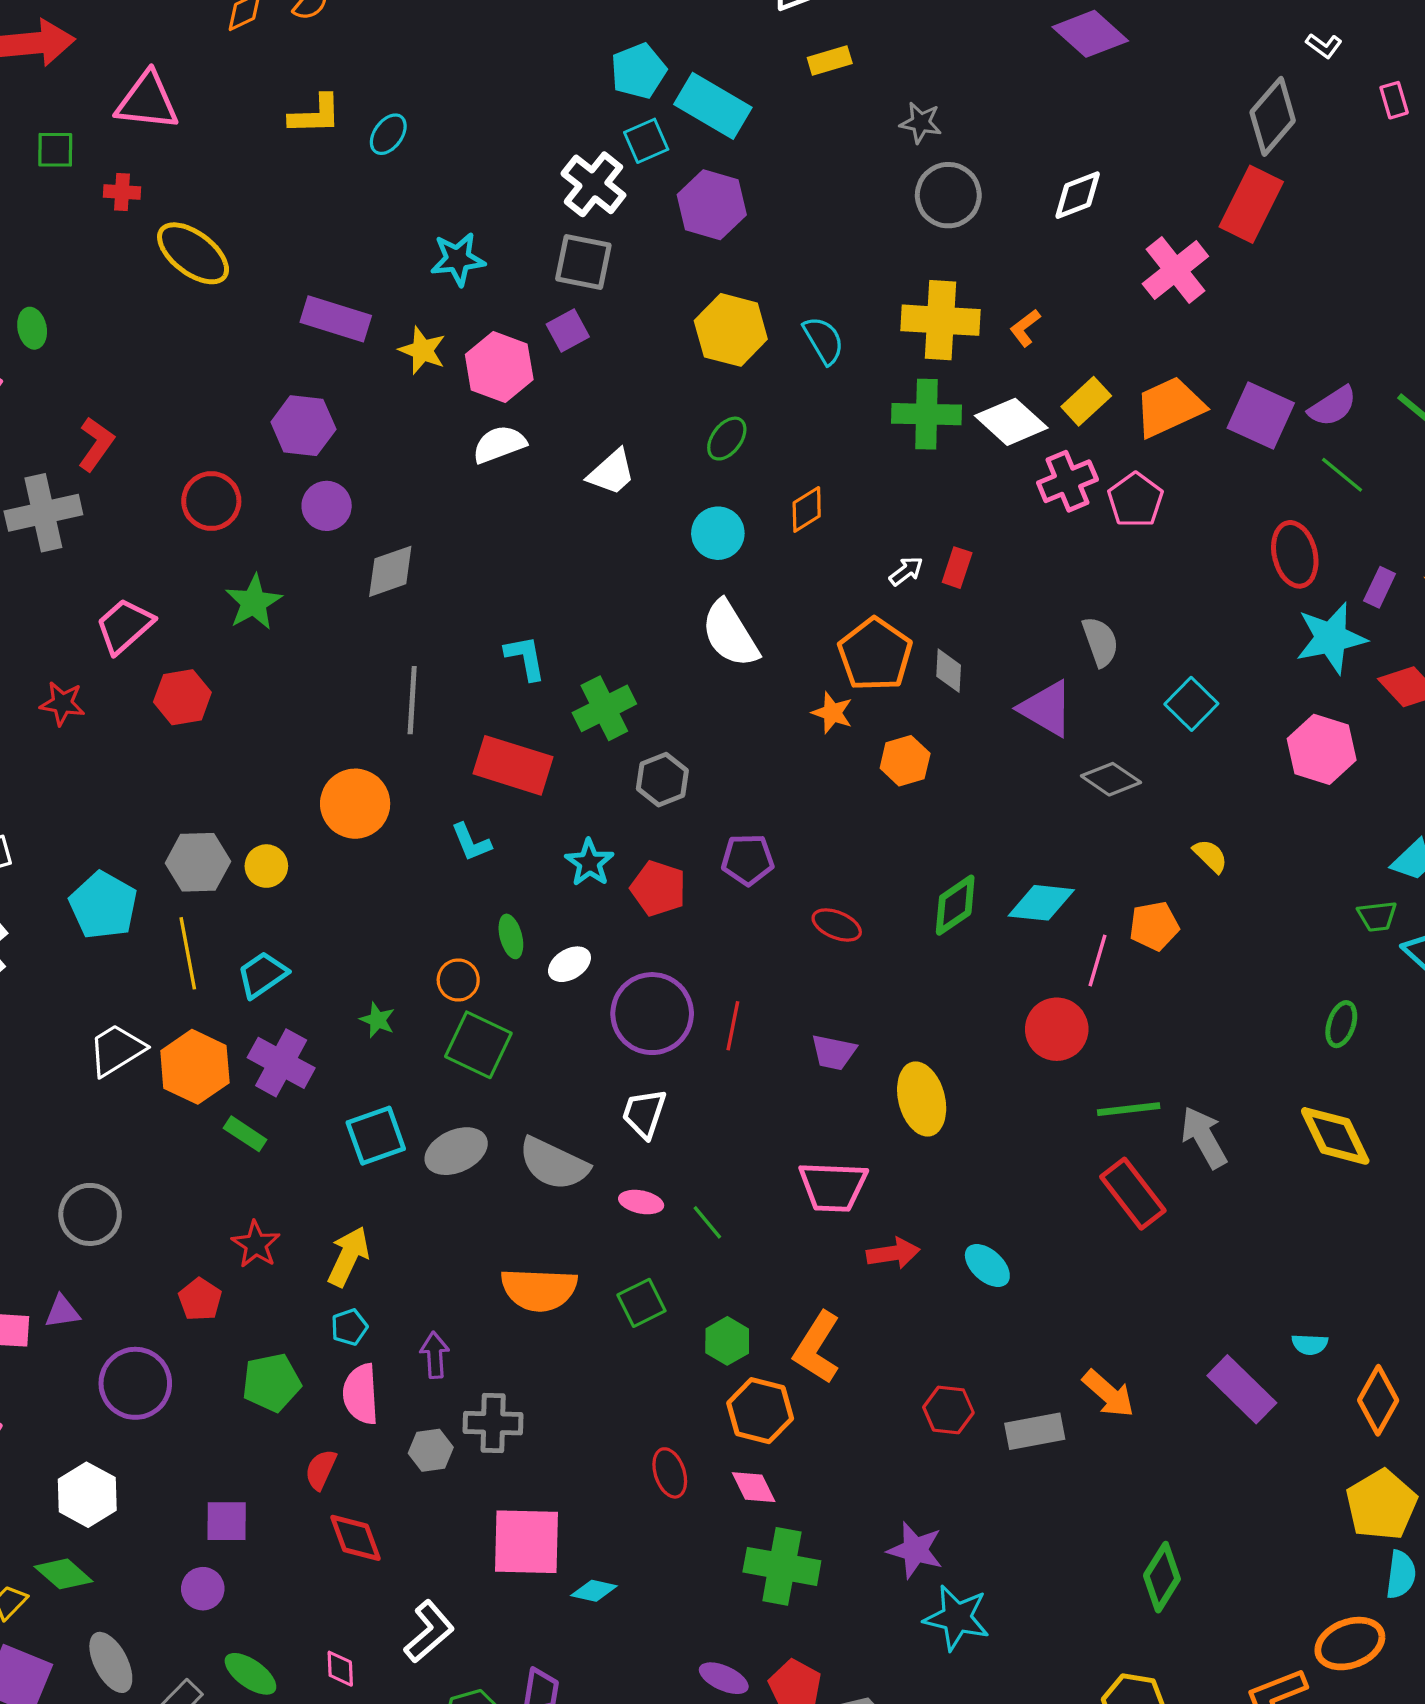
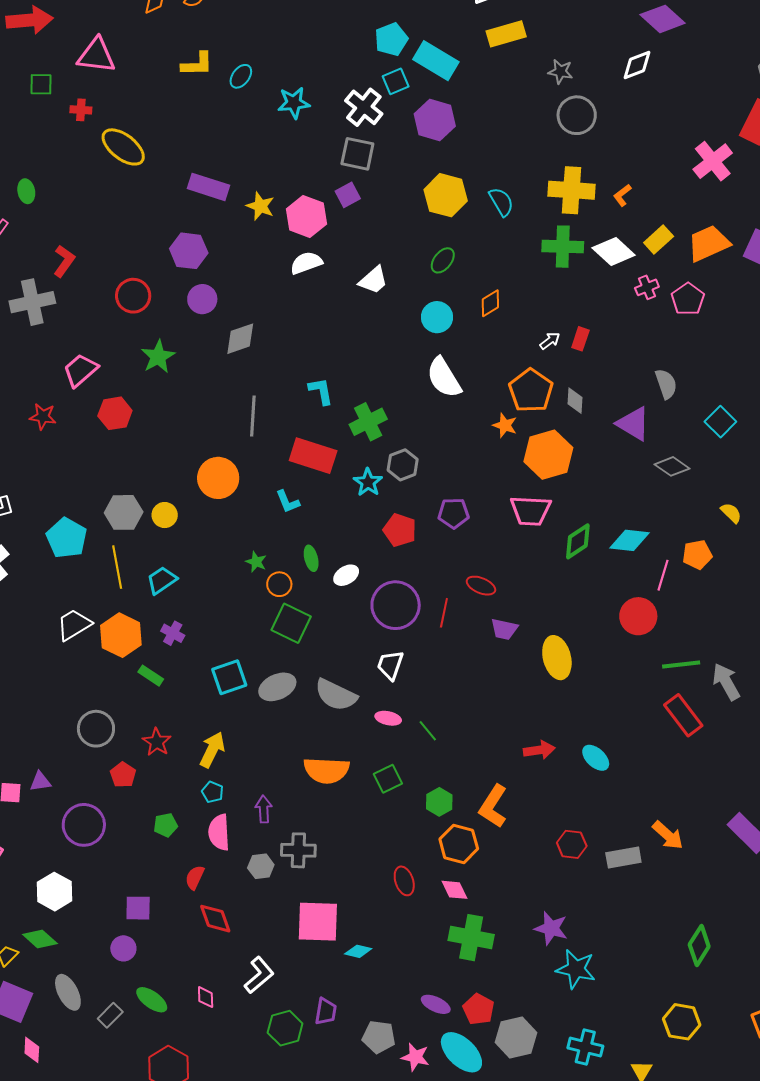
yellow rectangle: (830, 60) -> (506, 34), size x1.5
white diamond: (1078, 195) -> (637, 65), moved
cyan star: (458, 259) -> (294, 103), moved
pink cross: (1067, 481) -> (647, 287), size x0.7
orange hexagon: (905, 761) -> (548, 455), size x1.6
cyan star: (589, 863) -> (368, 482), moved
red ellipse: (837, 925) -> (481, 586), moved
green star: (377, 1020) -> (256, 562), moved
purple cross: (281, 1063) -> (173, 633), size x0.6
pink trapezoid: (833, 1187) -> (531, 511), moved
gray circle: (90, 1214) -> (96, 729), moved
cyan pentagon: (349, 1327) -> (212, 792), turned -30
green pentagon: (272, 1383) -> (166, 825), size x0.7

